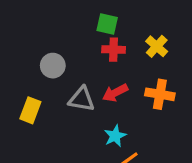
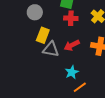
gray circle: (53, 66) -> (35, 12), moved
yellow rectangle: (30, 110) -> (43, 35), moved

